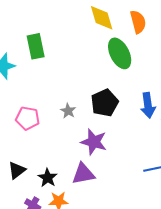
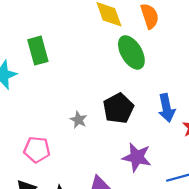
pink pentagon: (28, 118) -> (37, 150), moved
purple star: (94, 142) -> (137, 157), moved

